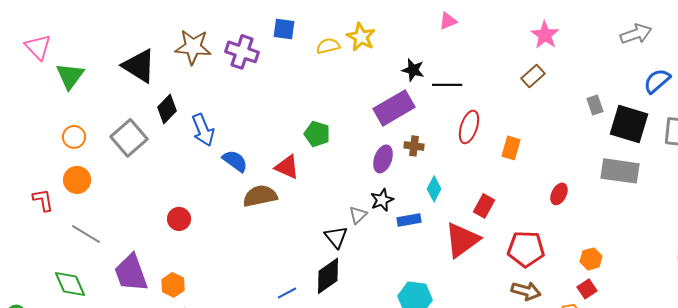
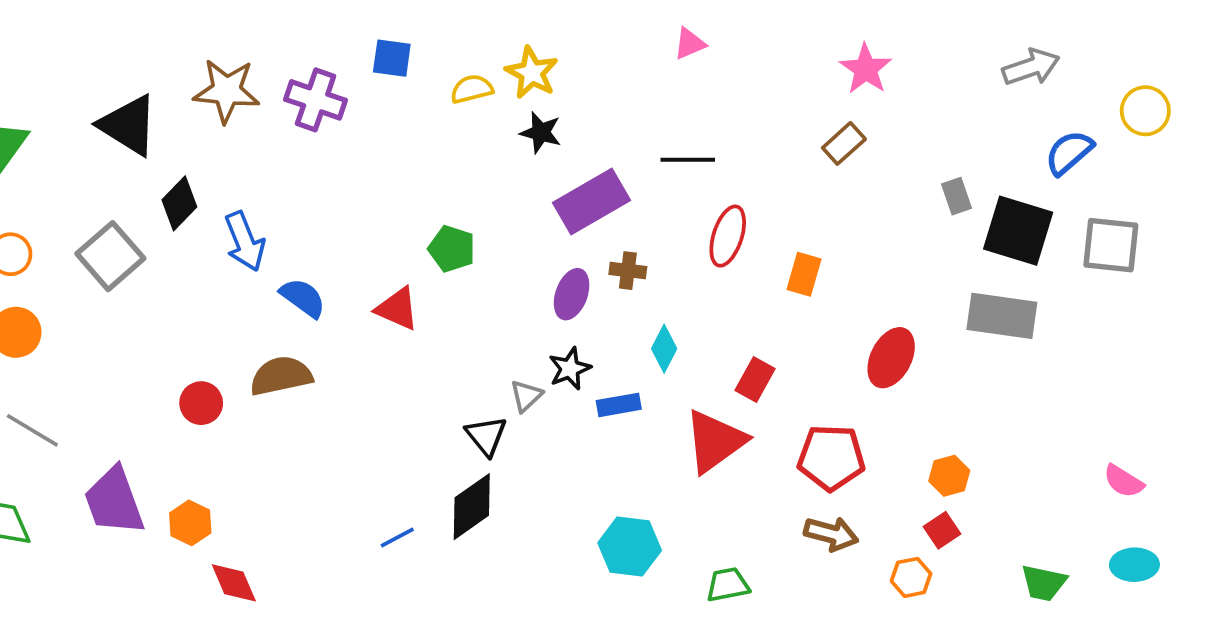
black star: (413, 70) -> (541, 133), moved
red ellipse: (559, 194) -> (891, 358), size x1.5
brown semicircle: (260, 196) -> (281, 376), moved

